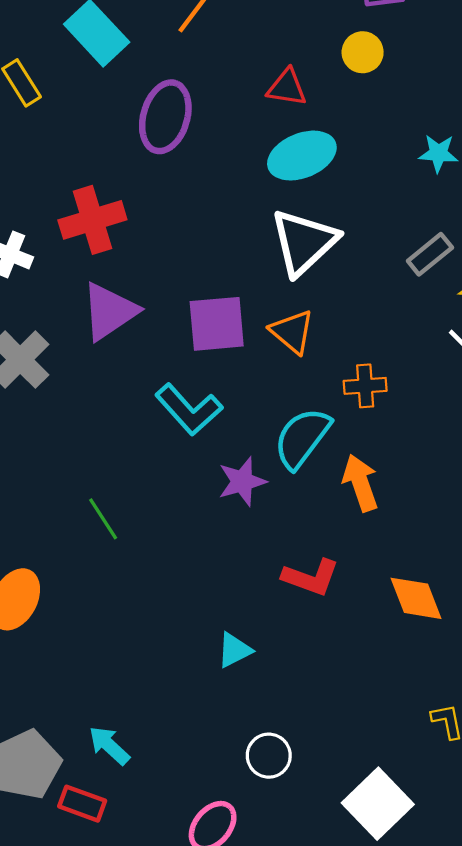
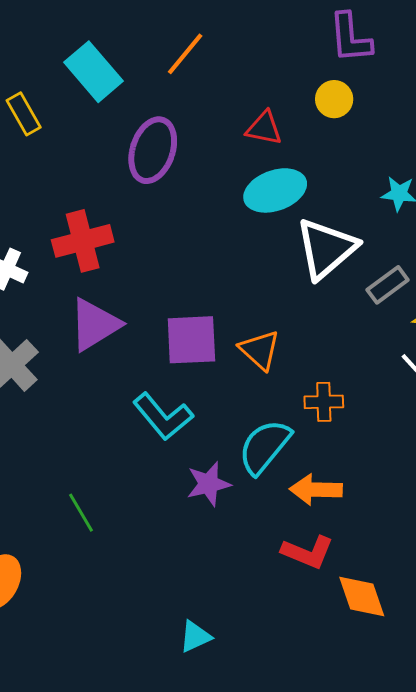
white triangle: (304, 242) -> (326, 249), moved
orange arrow: (361, 483) -> (316, 490), turned -72
red L-shape: (311, 577) -> (308, 552), moved

